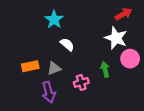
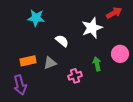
cyan star: (54, 20) -> (36, 18), moved, turned -30
white star: (116, 38) -> (92, 28), moved, turned 30
purple arrow: (49, 92) -> (20, 85), moved

